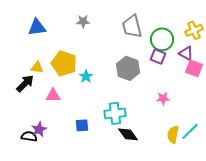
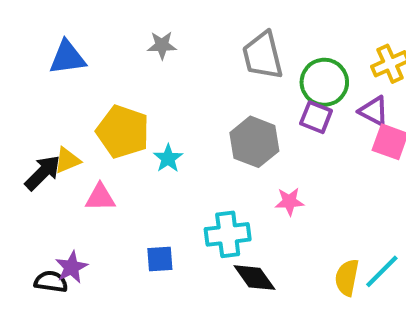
yellow triangle: (37, 67) -> (67, 160), moved, turned -32
pink star: (163, 98) -> (289, 201), moved

